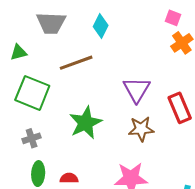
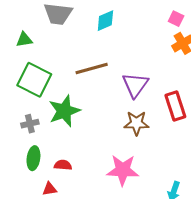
cyan diamond: (101, 26) -> (105, 21), turned 35
brown line: (76, 63) -> (92, 68), moved
green star: (85, 123) -> (64, 111), moved

